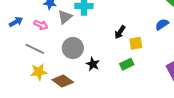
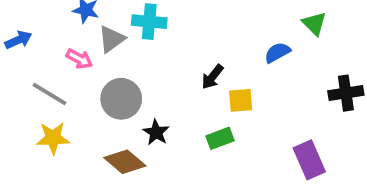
blue semicircle: (162, 24) -> (277, 52), moved
pink arrow: (41, 25) -> (79, 59), moved
brown diamond: (63, 81) -> (125, 162), moved

